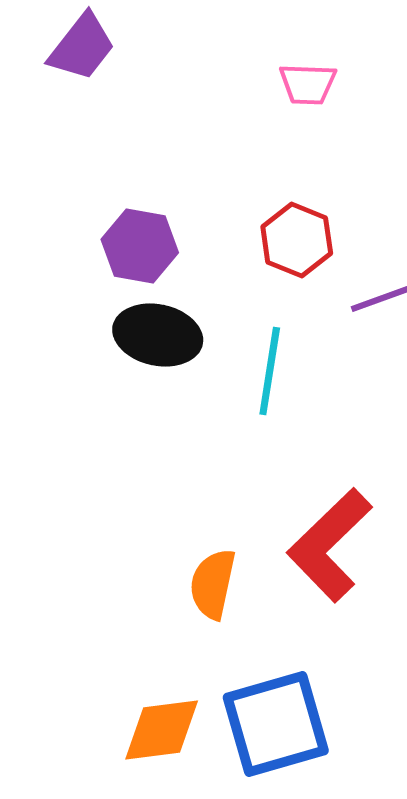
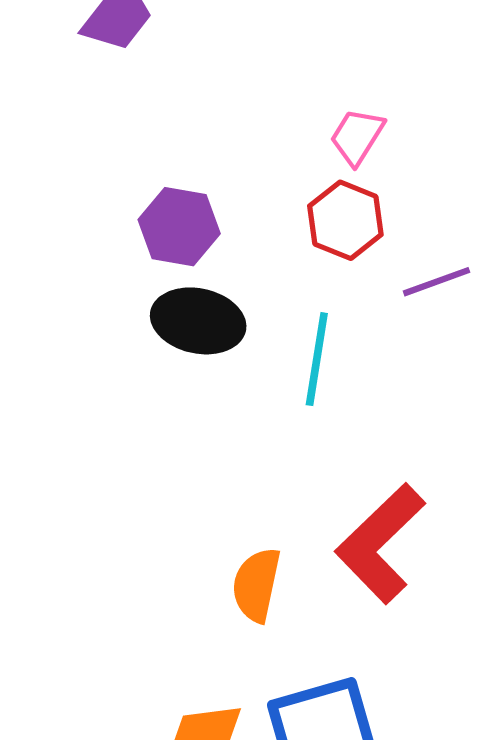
pink trapezoid: (308, 84) -> (357, 137), moved, turned 120

